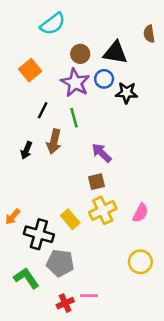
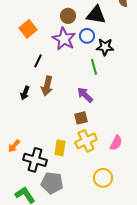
green line: (74, 118) -> (94, 67), moved
yellow rectangle: (70, 219) -> (60, 148), turned 49
yellow circle: (140, 262) -> (103, 178), moved

